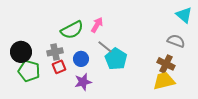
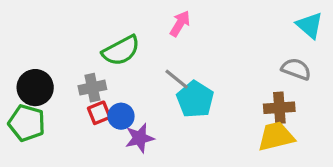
pink arrow: (97, 25) -> (180, 24), moved
blue circle: (81, 59) -> (121, 116), moved
brown cross: (166, 64) -> (279, 108), turned -30
green pentagon: (29, 71) -> (27, 123), moved

